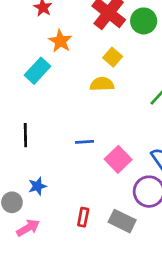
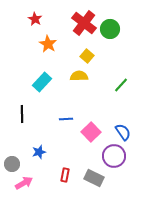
cyan rectangle: (37, 71) -> (42, 82), moved
blue star: (37, 186) -> (39, 152), moved

